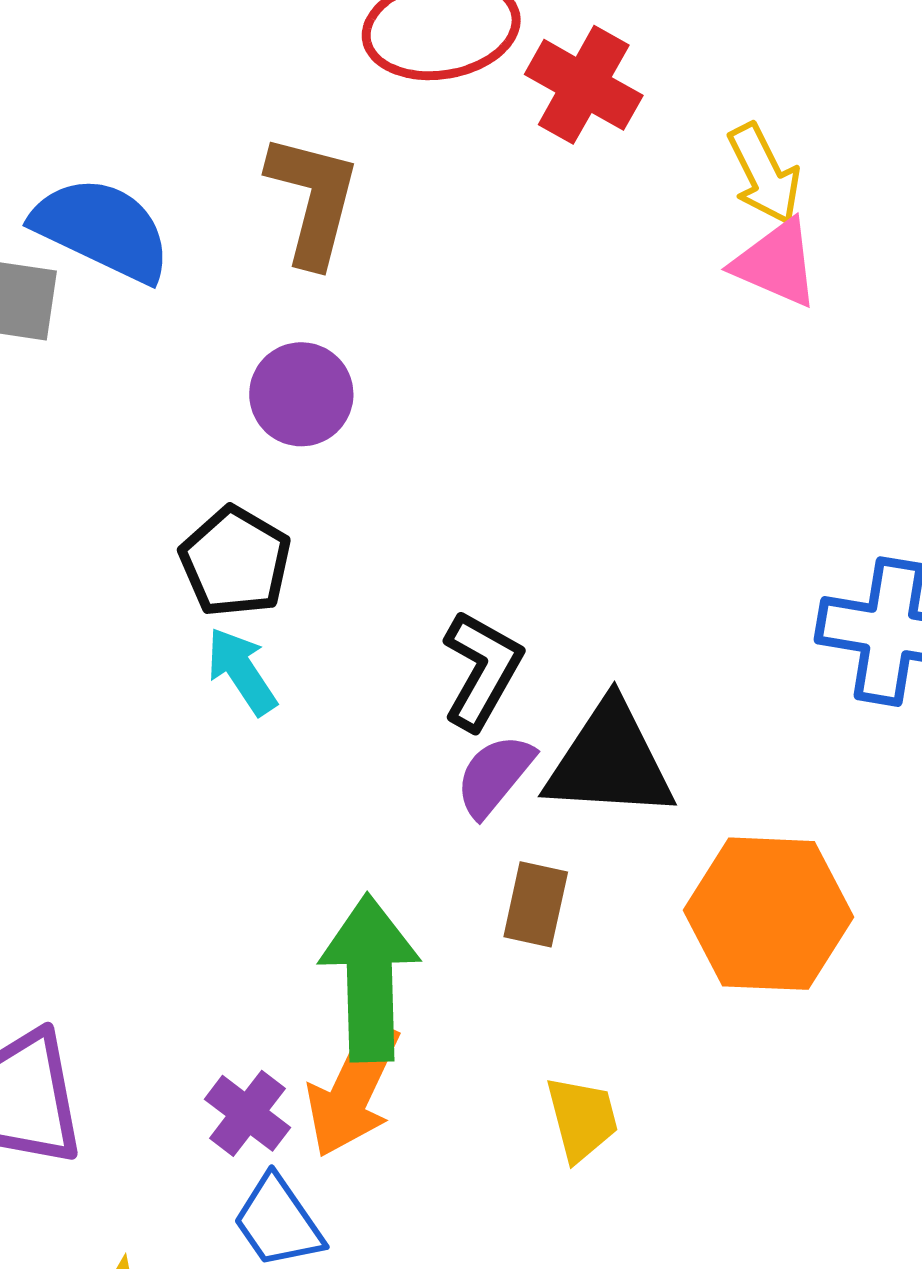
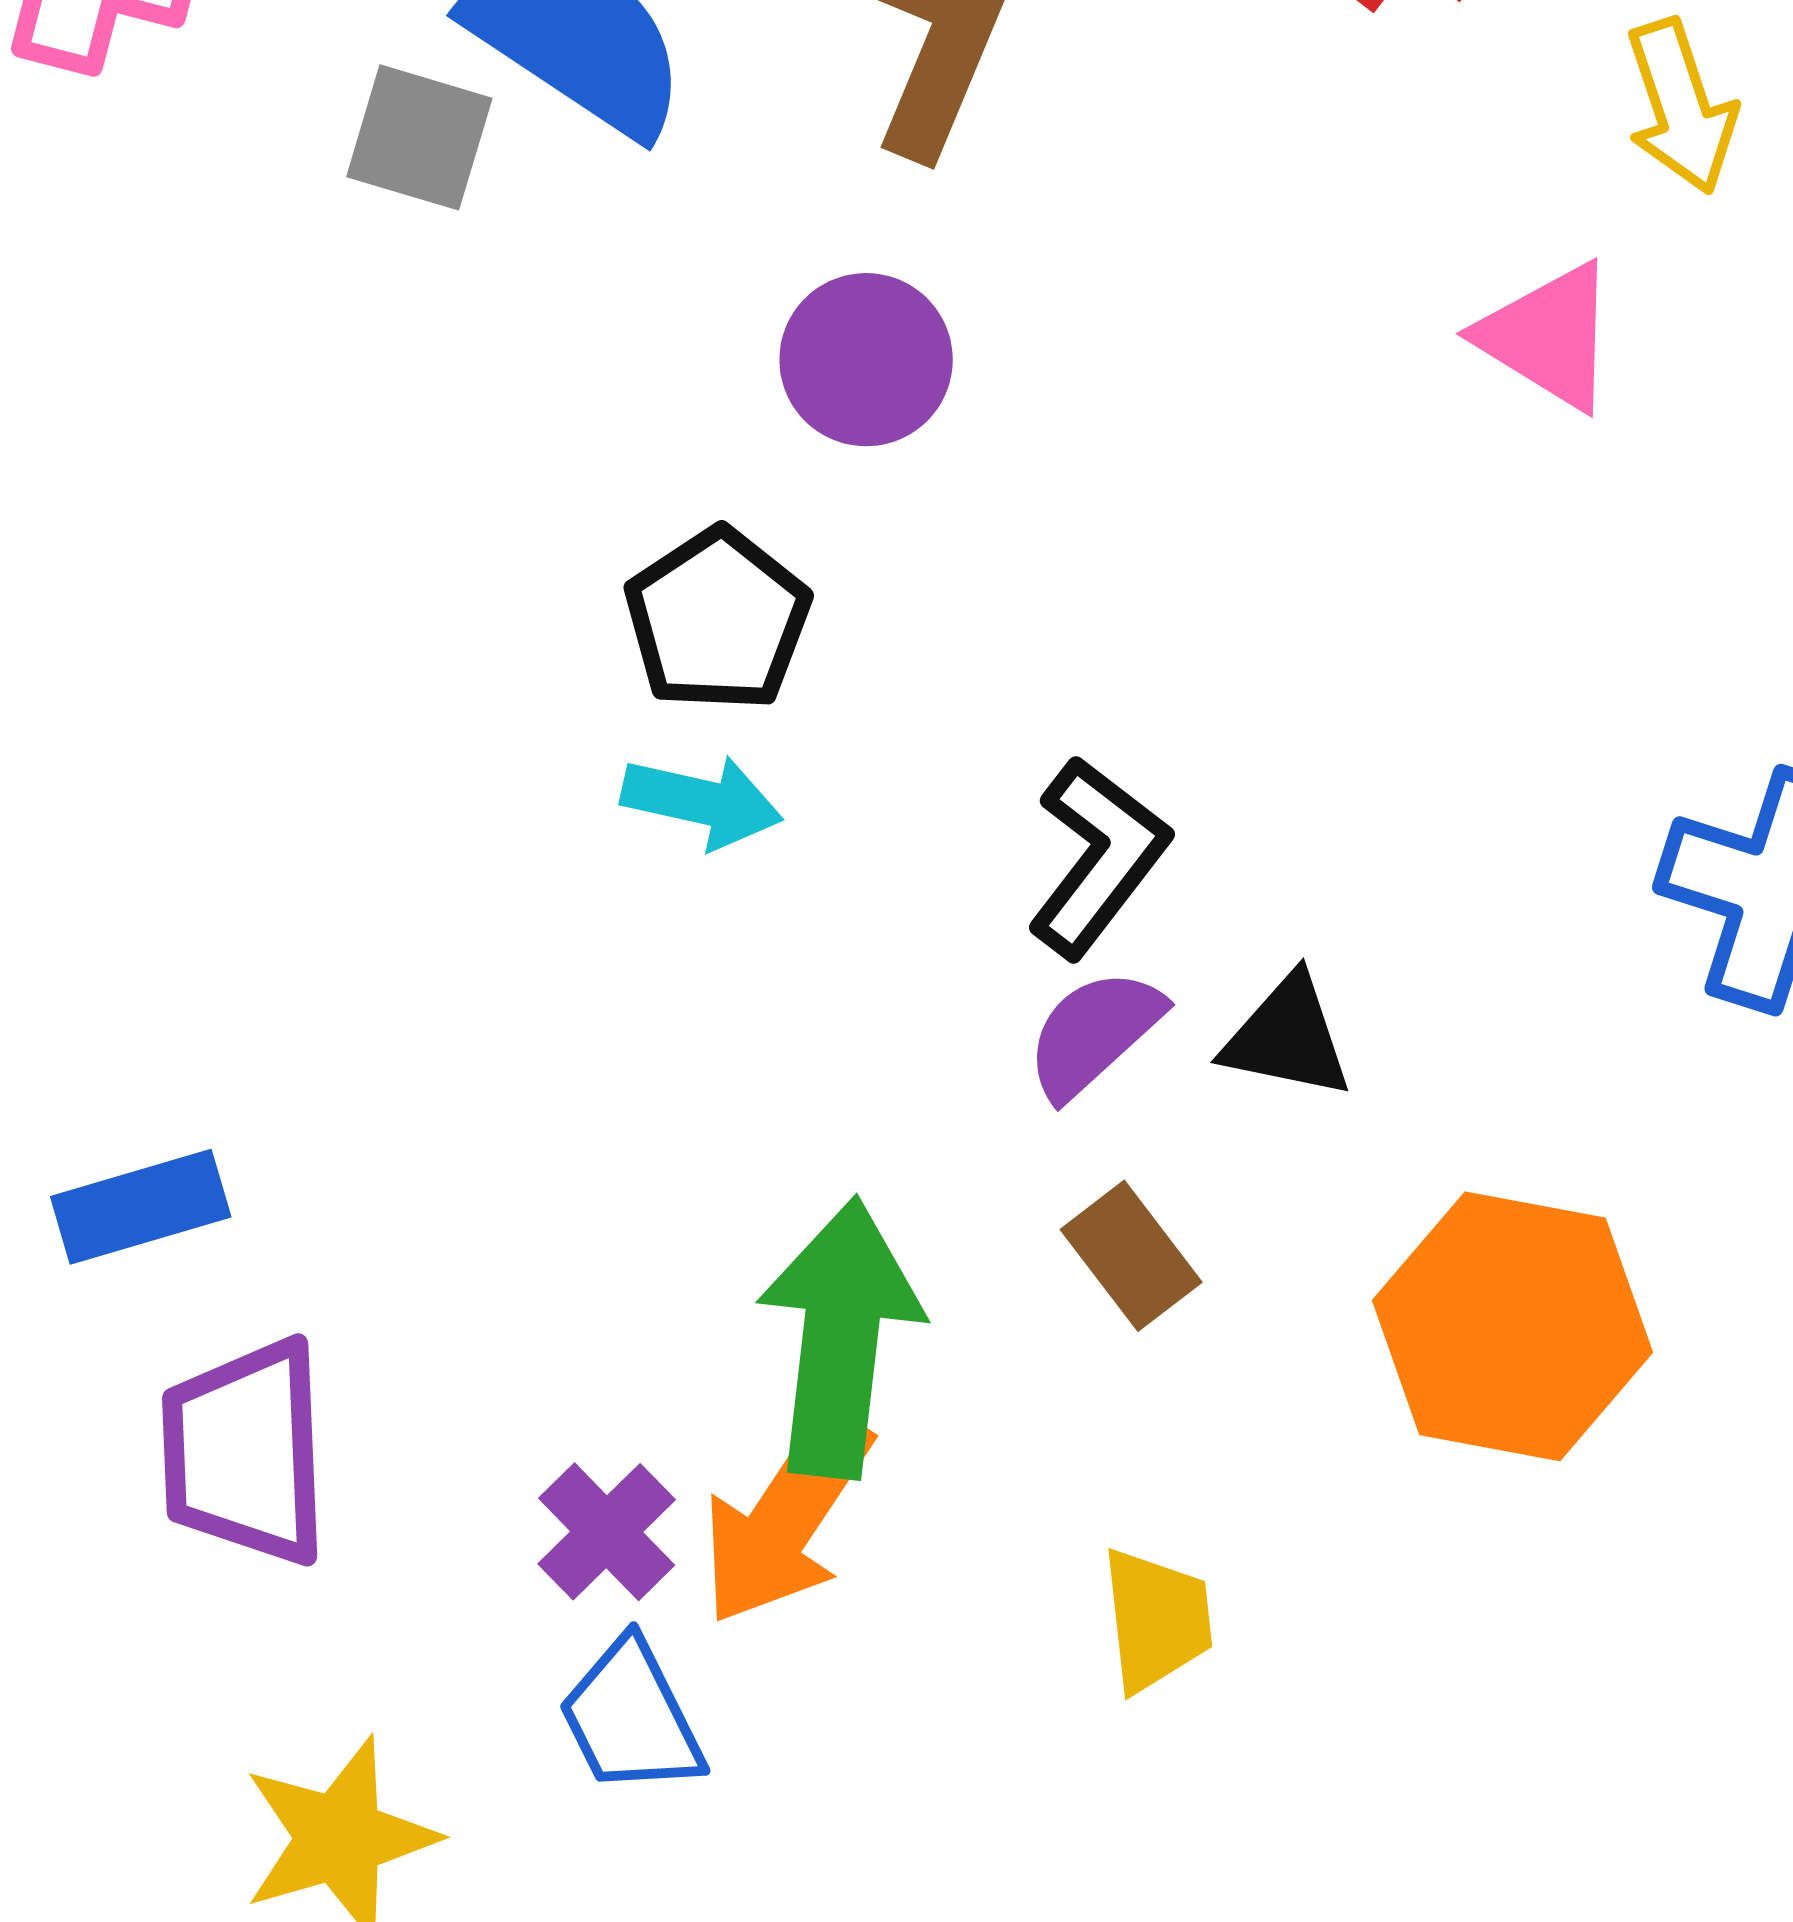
pink triangle: (776, 263) -> (1548, 336), moved
cyan arrow: (242, 671) -> (702, 802), turned 128
black triangle: (610, 761) -> (1287, 1037), size x0.6
brown rectangle: (536, 904) -> (1131, 1256), turned -58

